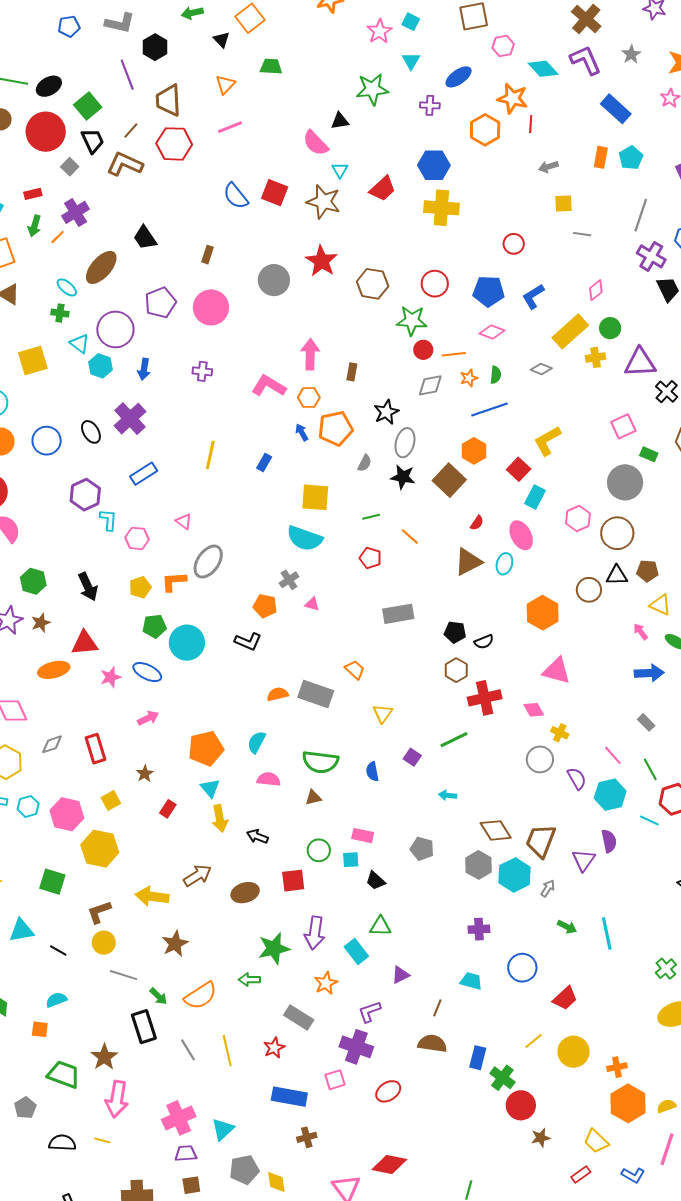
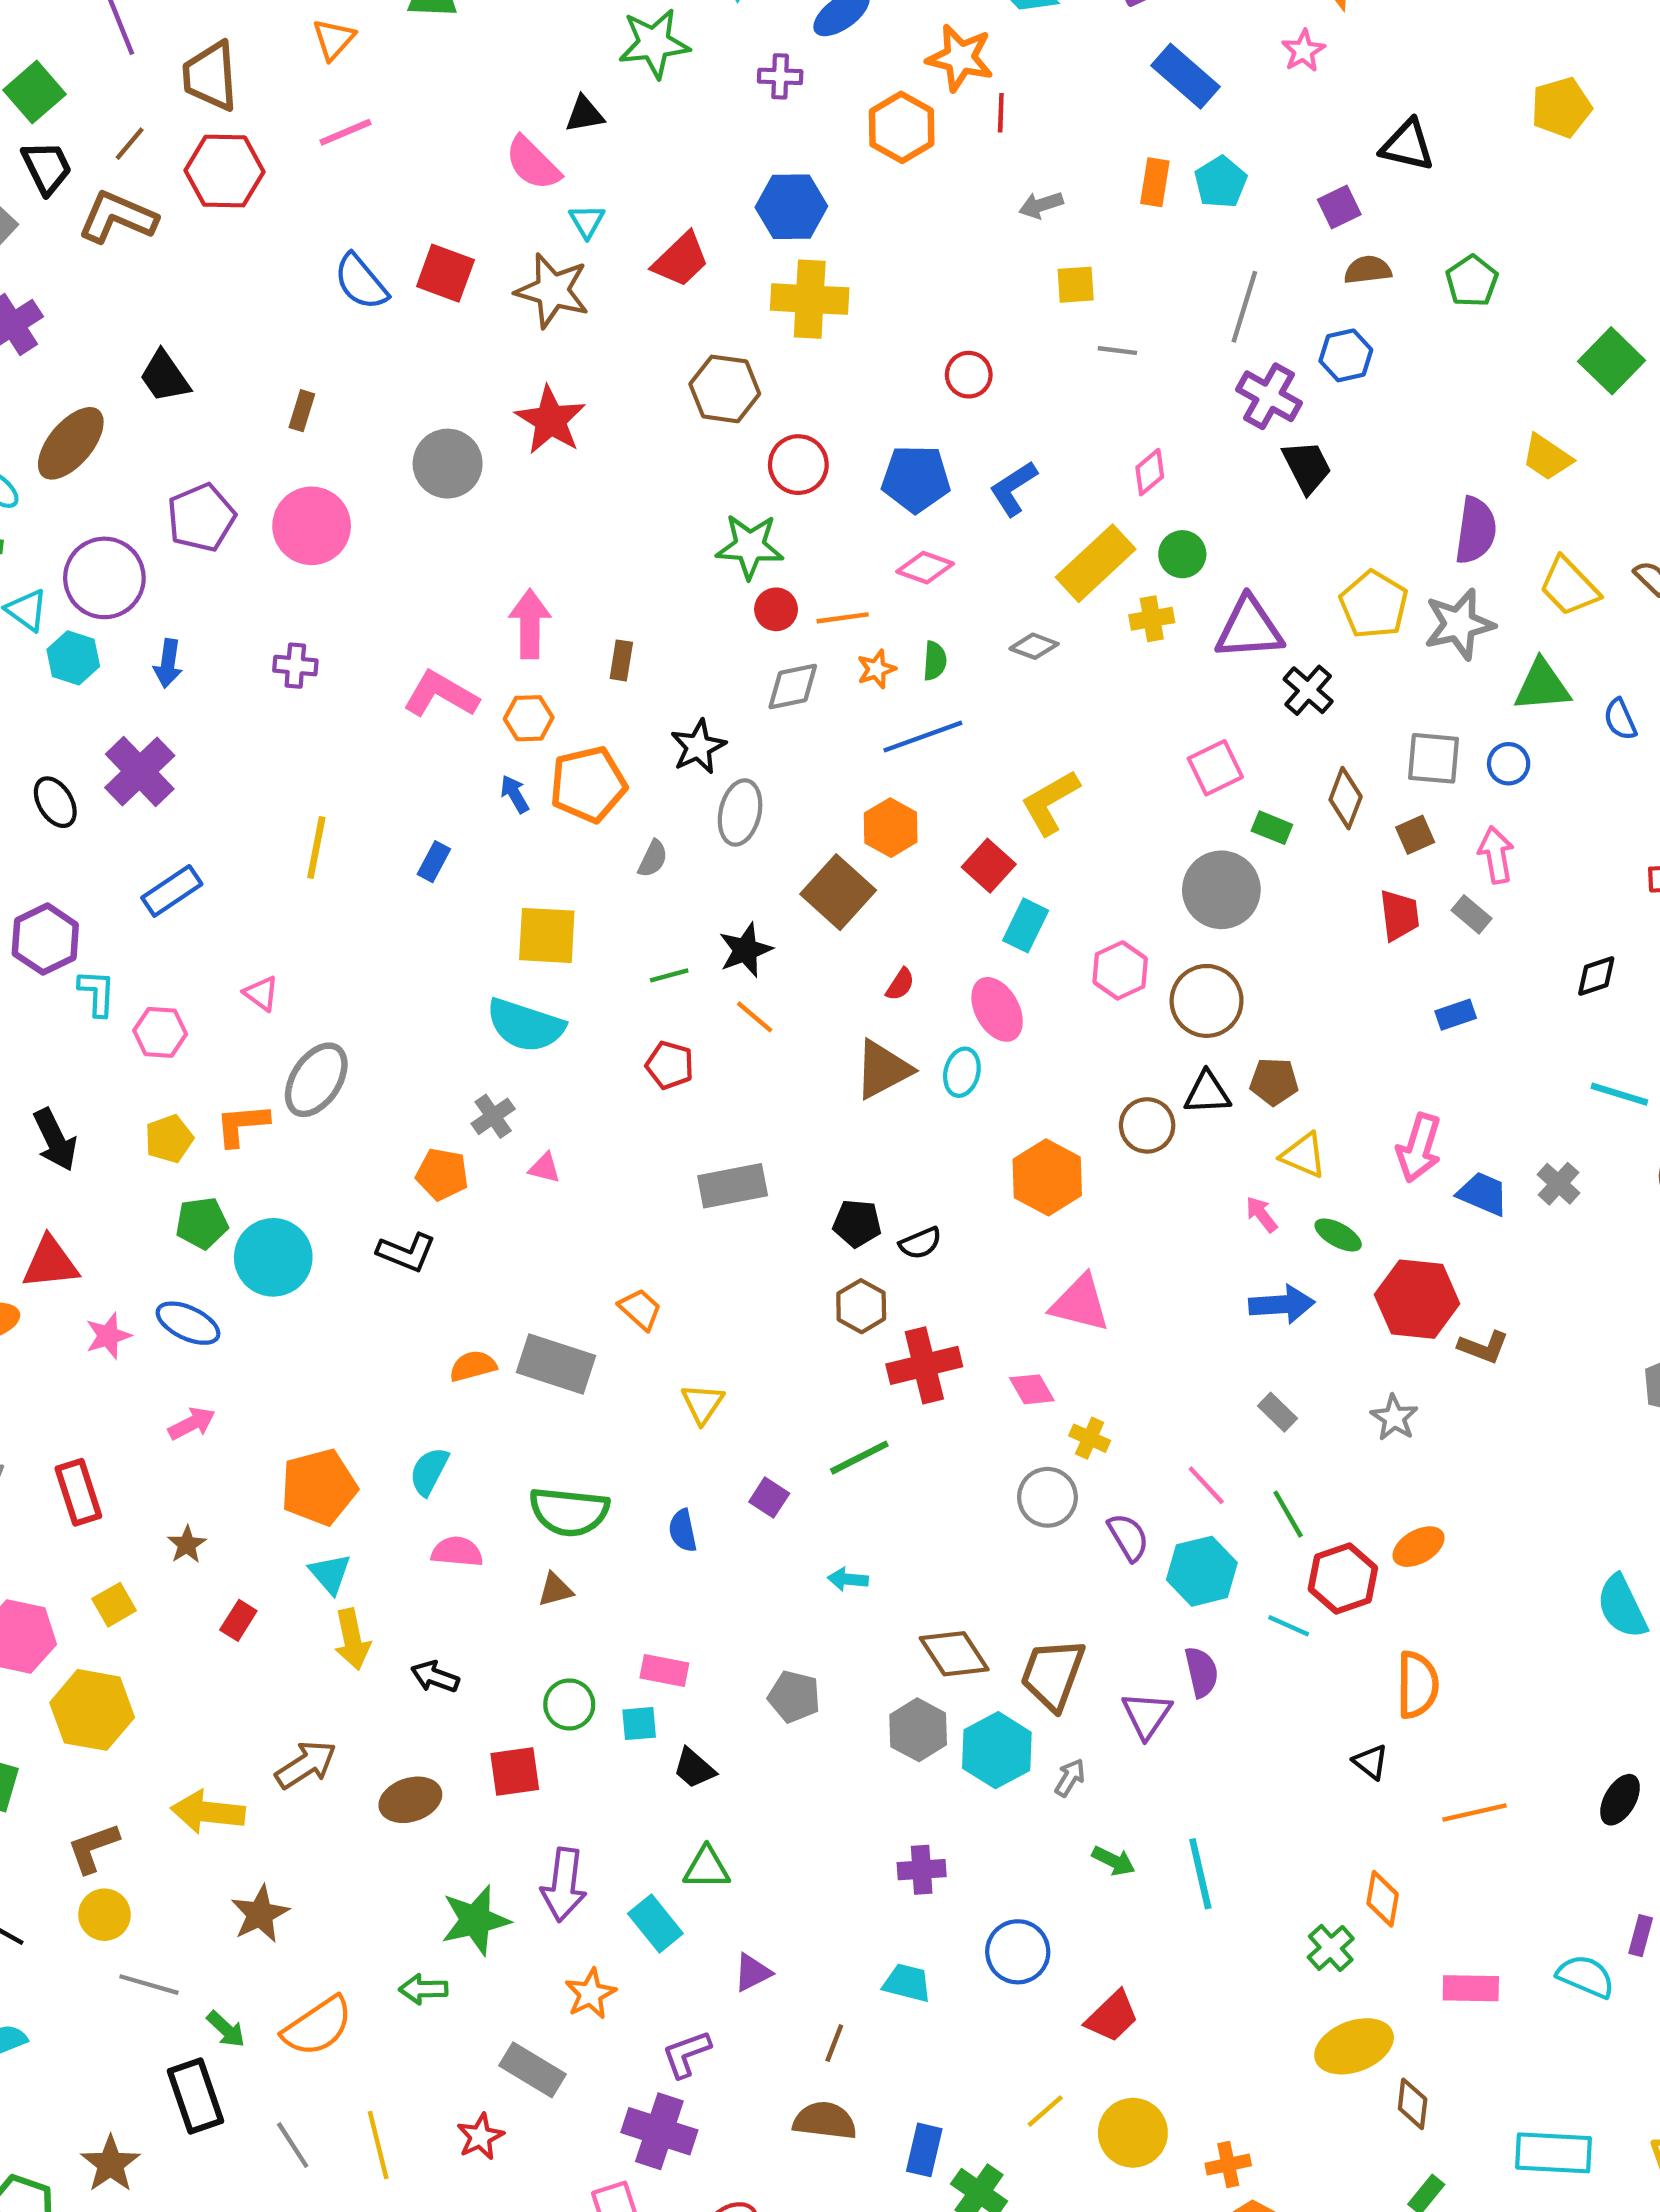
brown hexagon: (373, 284) -> (725, 389), moved
black star: (403, 477) -> (745, 950), moved, turned -30

